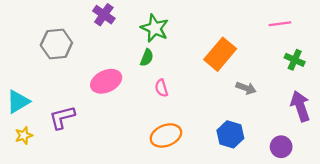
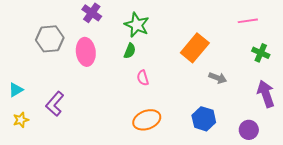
pink ellipse: (106, 81) -> (86, 52), moved, turned -72
cyan triangle: (18, 102) -> (16, 90), size x0.7
purple L-shape: (62, 117) -> (55, 104), turned -35

